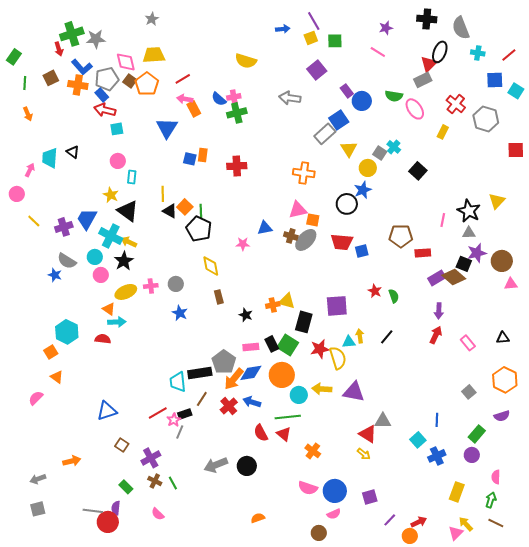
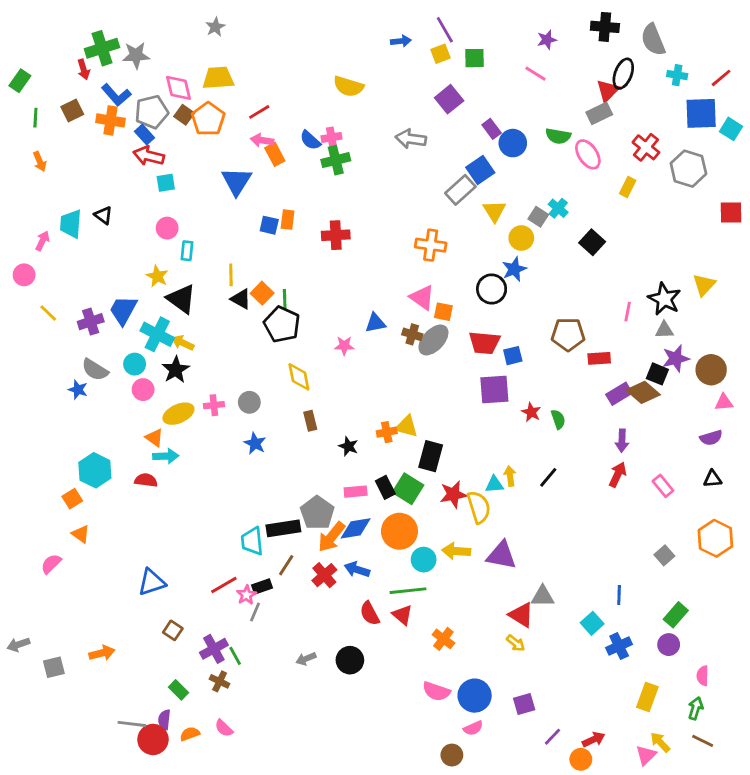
blue square: (495, 80) -> (701, 113), size x1.4
pink triangle: (298, 210) -> (422, 297), turned 48
purple square: (337, 306) -> (494, 390), moved
purple semicircle: (502, 416) -> (711, 438), moved
gray arrow: (216, 465) -> (306, 659), size x0.6
gray arrow: (38, 479) -> (18, 645), moved
green line: (173, 483) -> (235, 656), moved
gray square: (38, 509) -> (54, 667), moved
orange semicircle: (258, 518) -> (190, 734), moved

